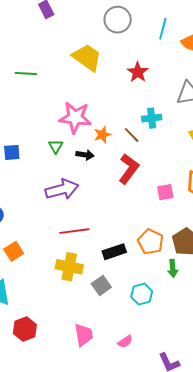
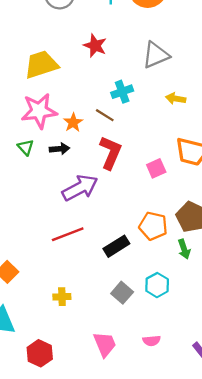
yellow trapezoid: (87, 57) -> (41, 65), moved, turned -40
purple arrow: (62, 189) -> (80, 188), moved
yellow cross: (69, 267) -> (62, 297), moved, size x0.6
gray square: (101, 285) -> (122, 293), moved
pink semicircle: (125, 342) -> (152, 341), turned 42

